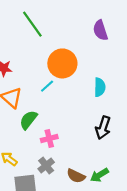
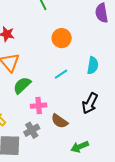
orange circle: (62, 63) -> (62, 38), size x0.7
cyan line: (47, 86) -> (61, 74), moved
brown semicircle: (76, 176) -> (60, 121), moved

